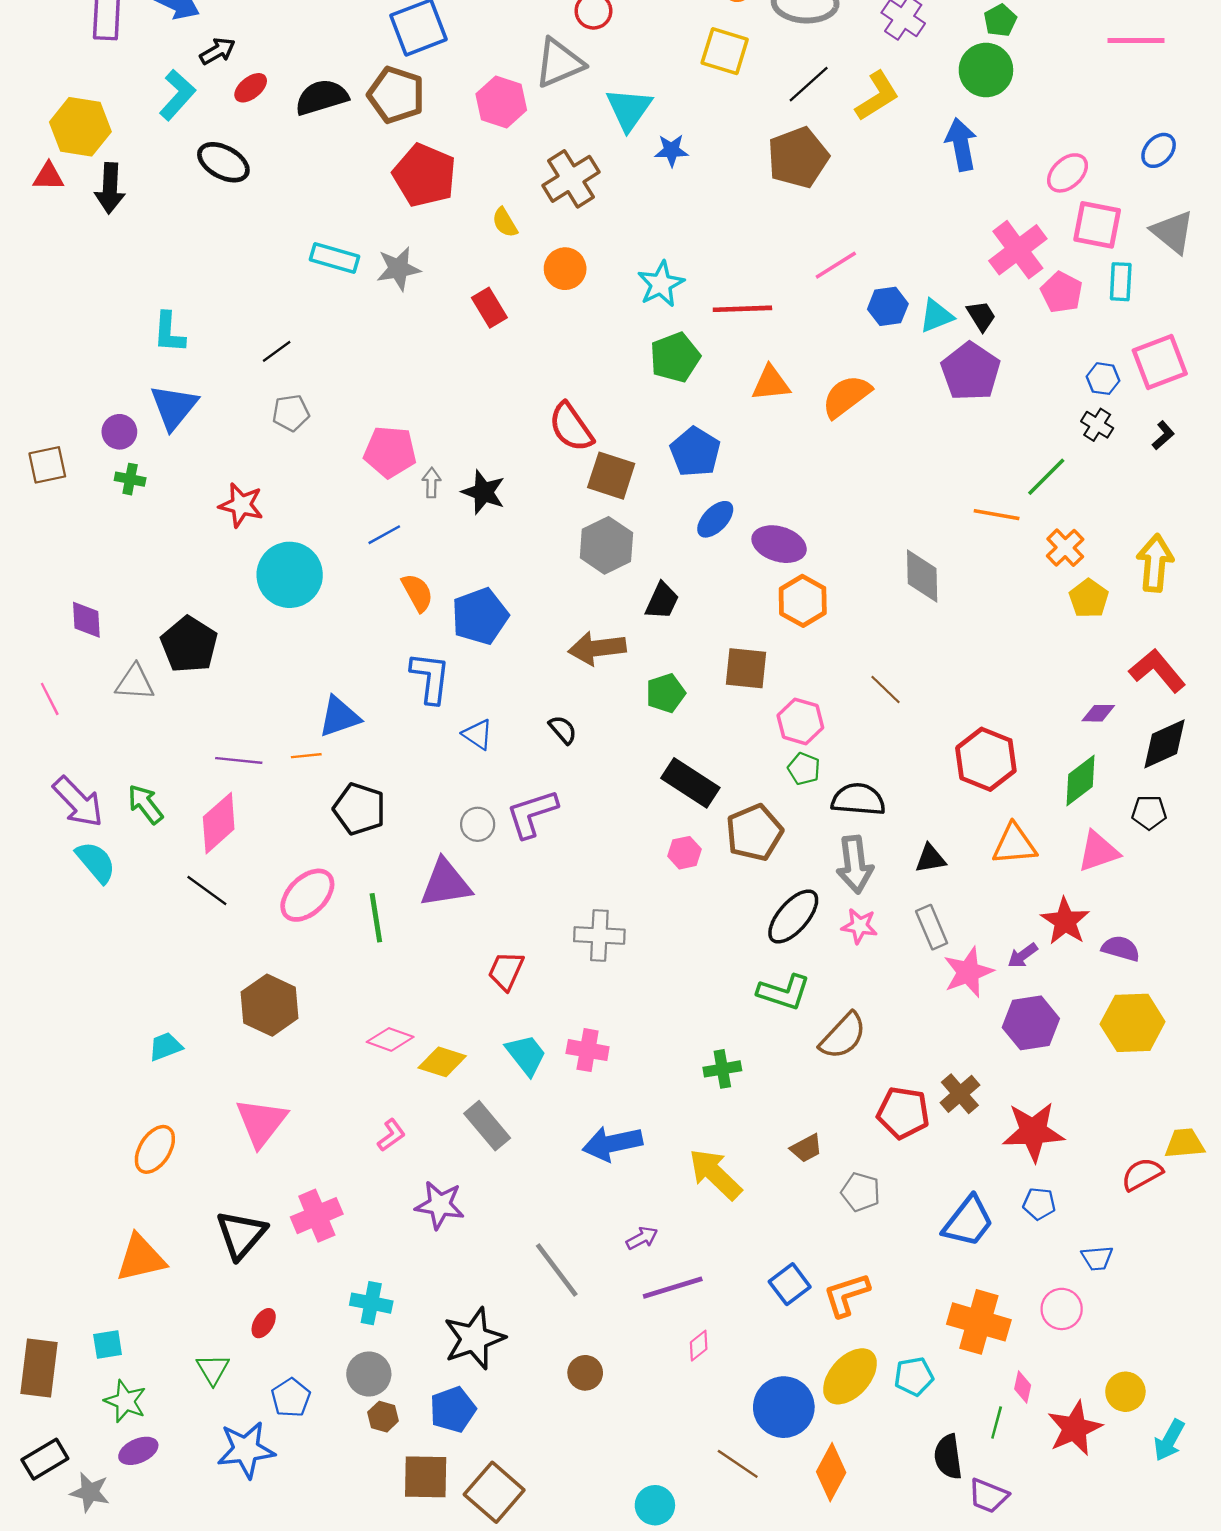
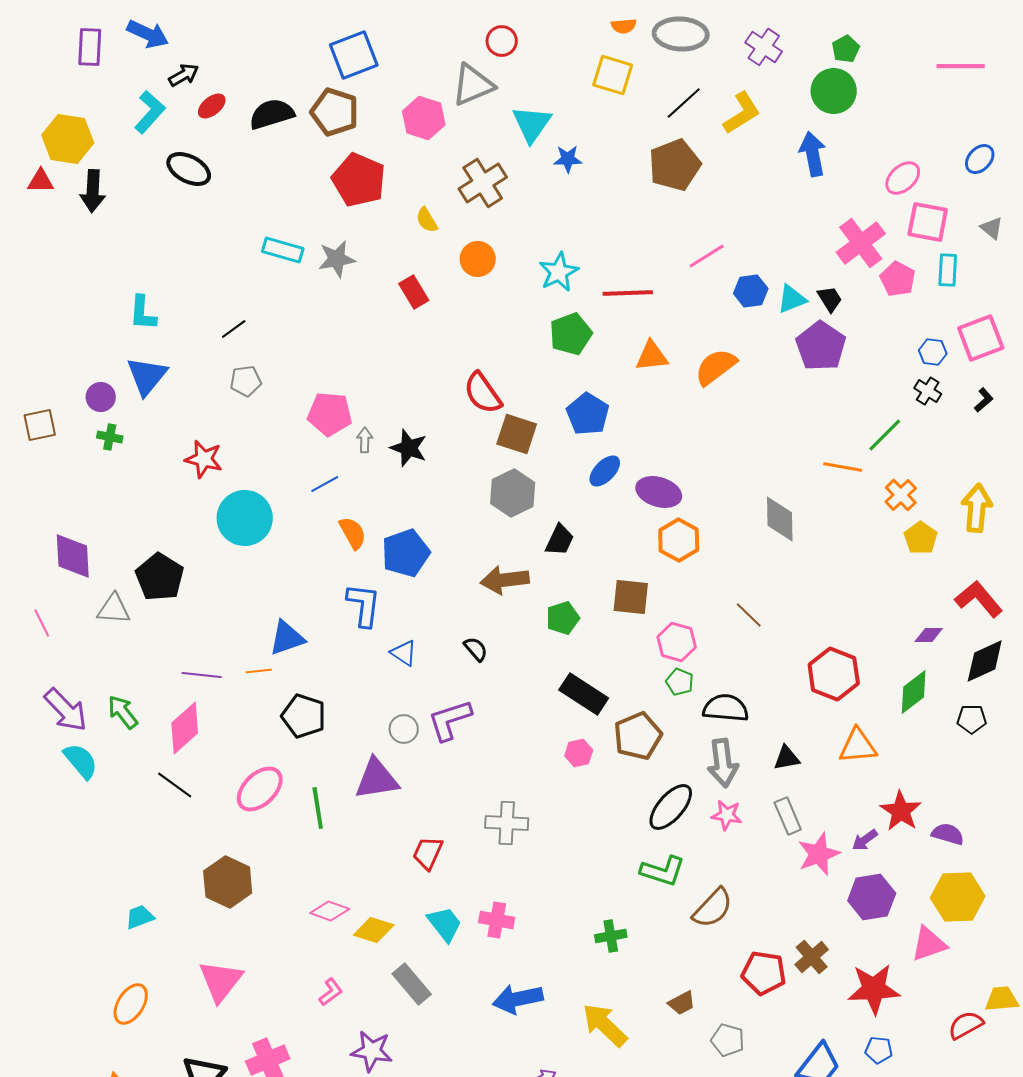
gray triangle: (1173, 232) -> (992, 228), size x0.6
purple diamond: (86, 620) -> (73, 556), size x1.4
pink triangle: (1098, 851) -> (929, 944), moved

